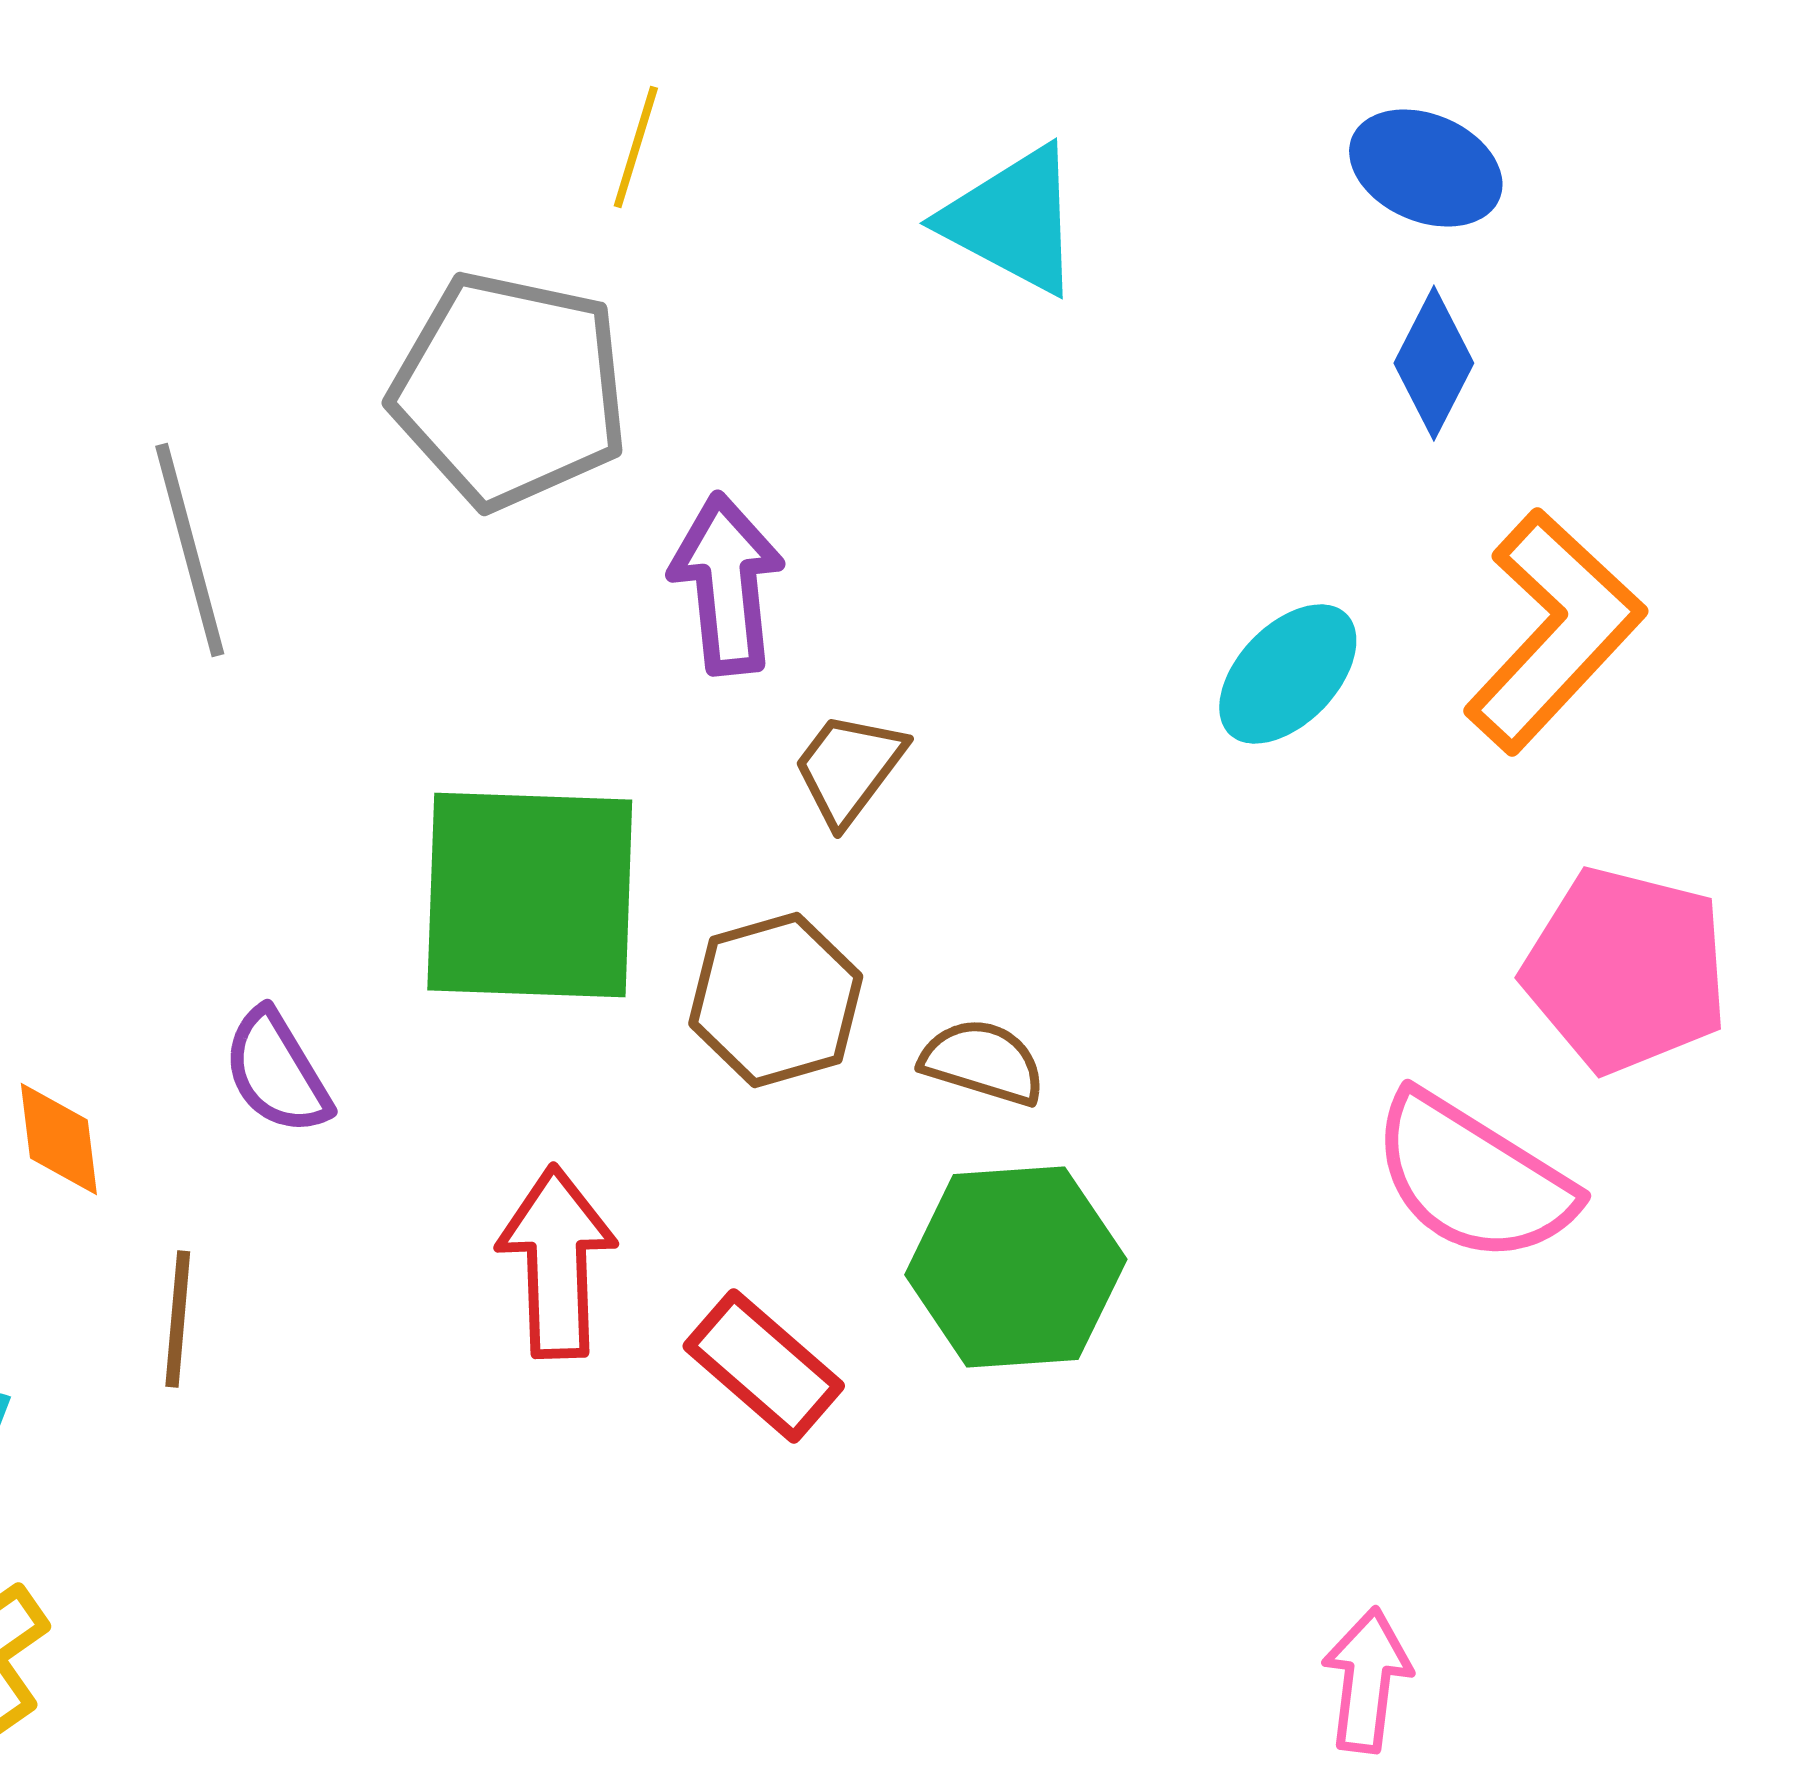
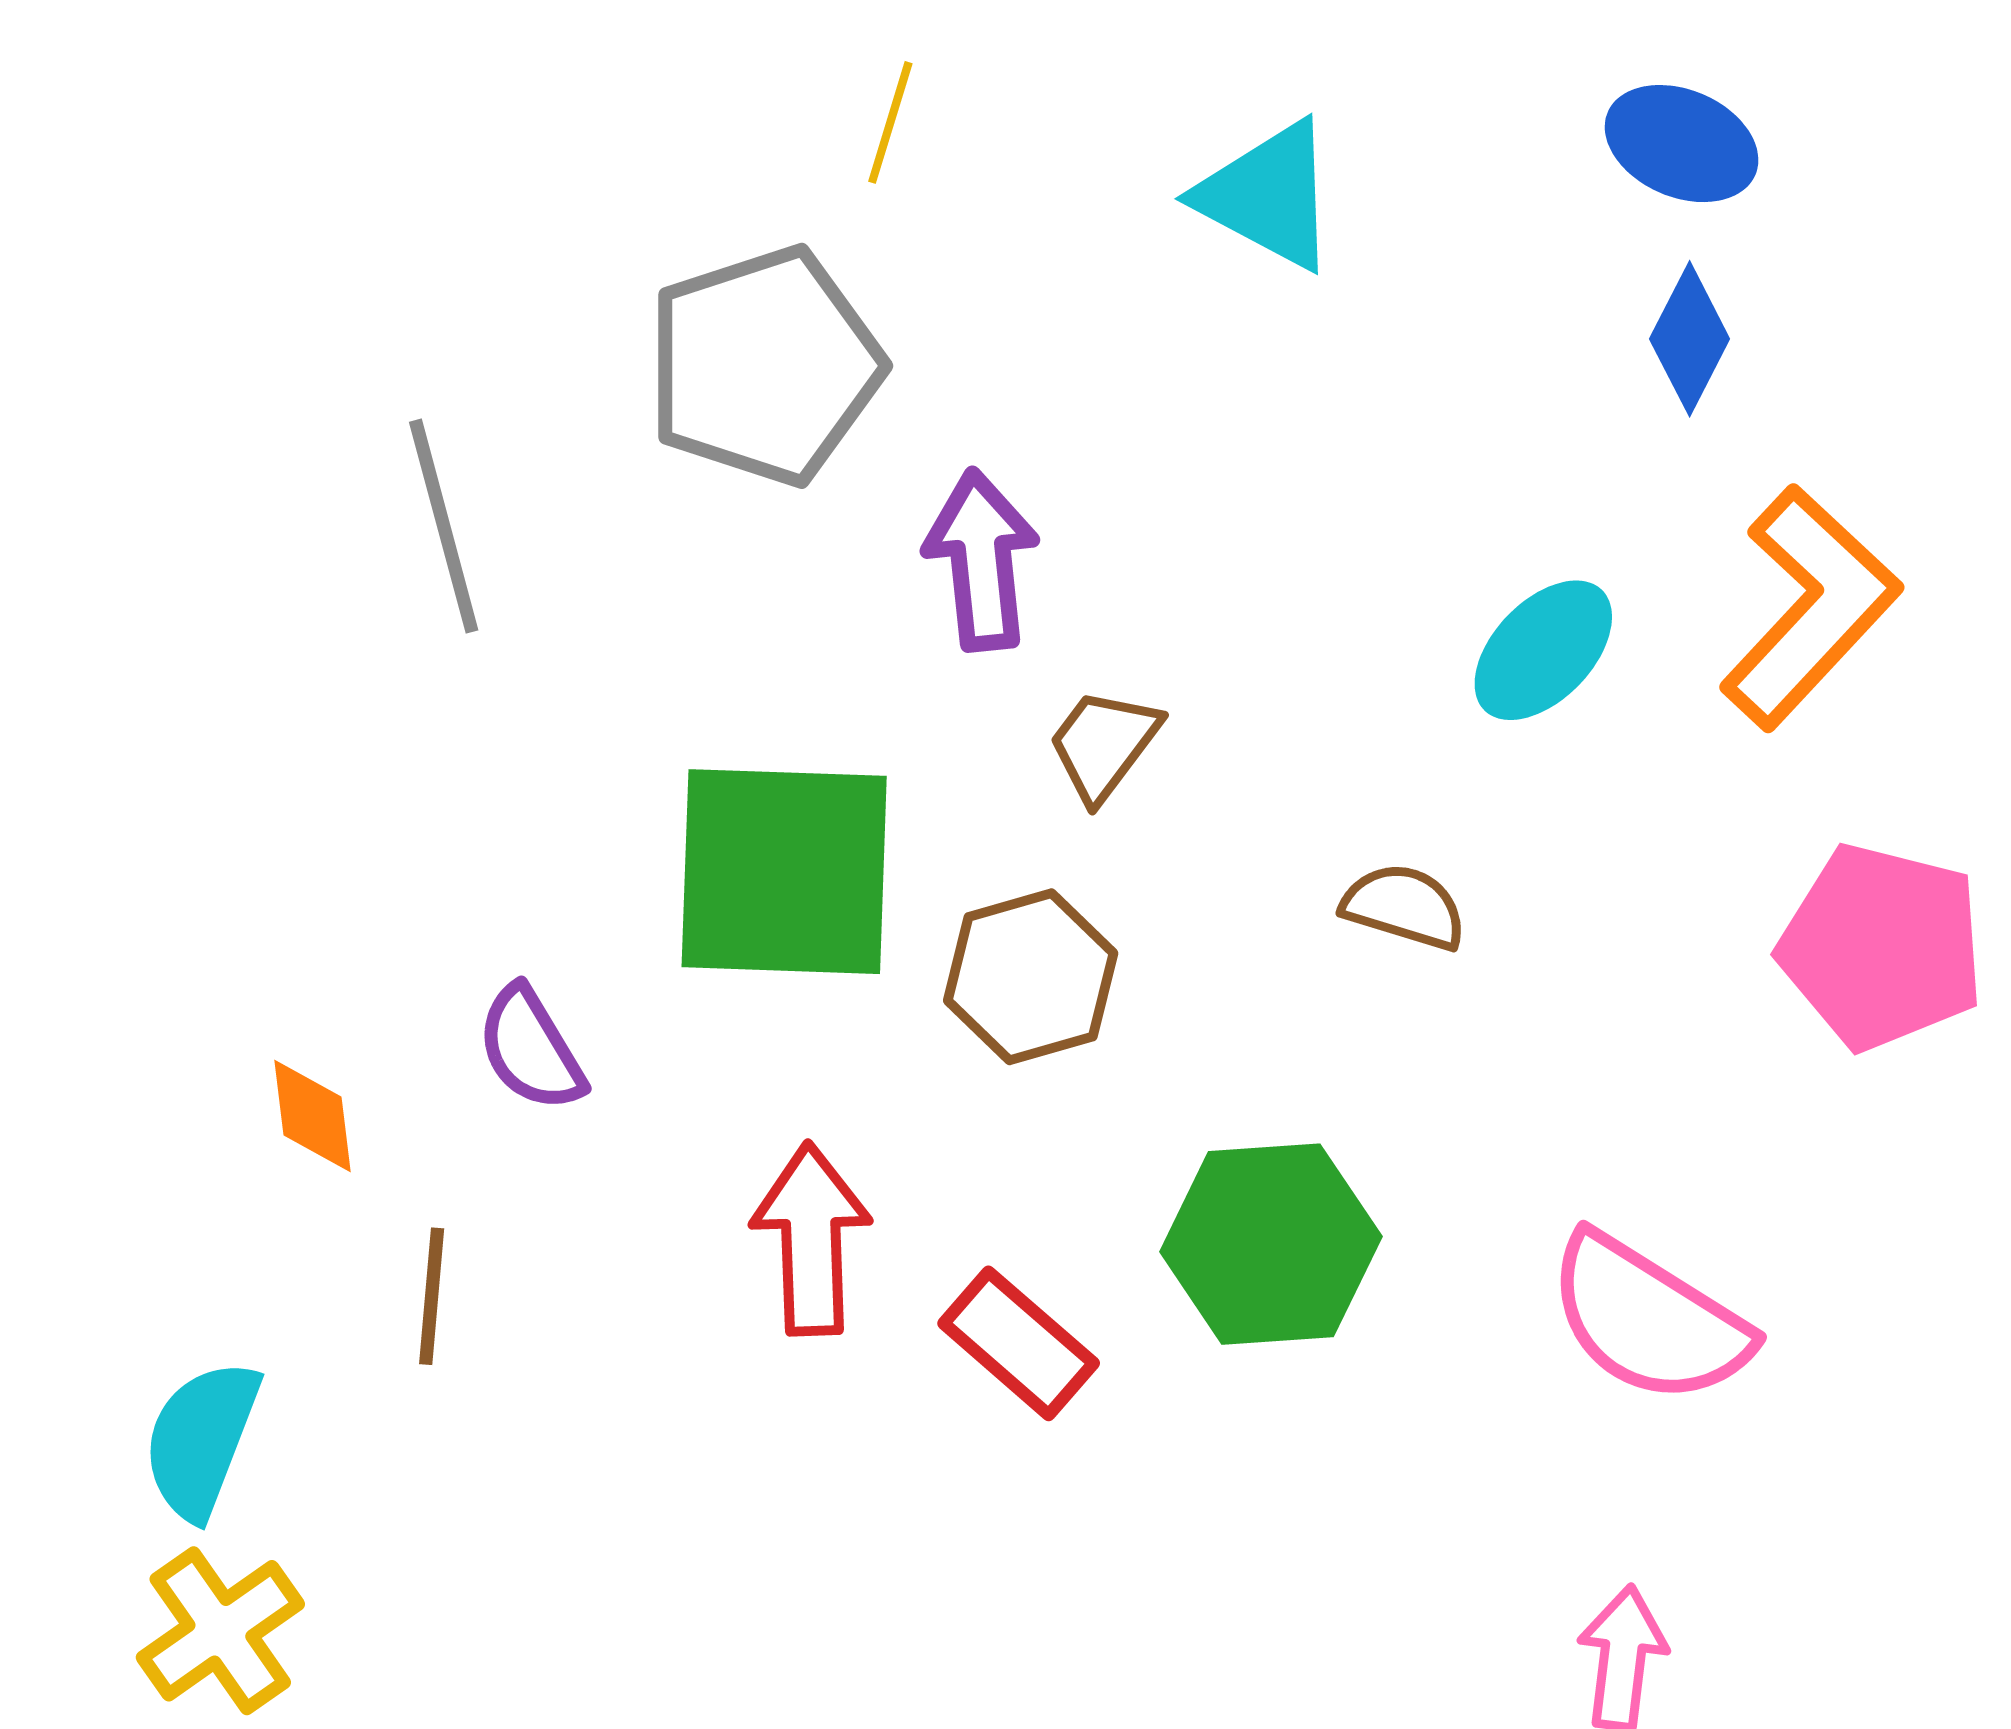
gray pentagon: (510, 390) -> (764, 366), turned -30
brown semicircle: (983, 1062) -> (1404, 907), moved
pink semicircle: (1473, 1178) -> (1648, 1319), moved

